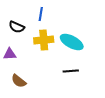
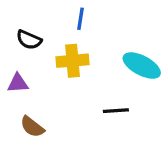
blue line: (41, 14) -> (81, 19), moved
cyan ellipse: (72, 42) -> (142, 66), moved

